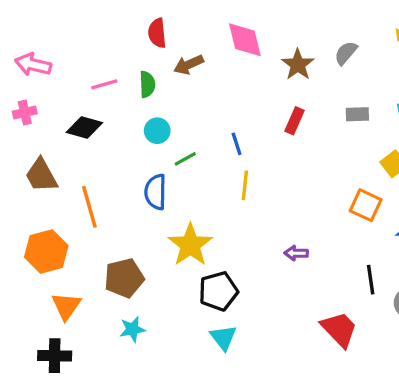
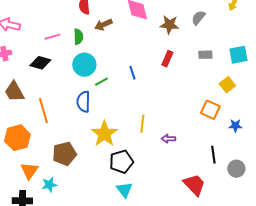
brown star: (298, 65) -> (169, 25), turned -30
cyan circle: (157, 131) -> (84, 65), size x1.5
yellow line: (245, 185) -> (142, 124), moved
cyan star: (132, 329) -> (49, 185), moved

